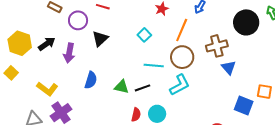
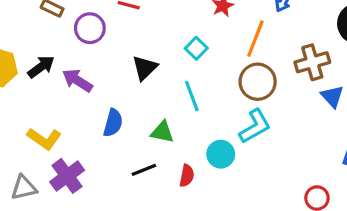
black triangle: (100, 39) -> (145, 68), moved
purple arrow: (69, 53) -> (77, 81), turned 114
cyan line: (154, 66) -> (192, 96), moved, turned 66
black line: (142, 88) -> (144, 170), moved
cyan circle: (157, 114) -> (221, 154), moved

